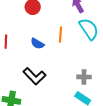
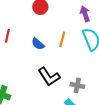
black L-shape: (34, 76) -> (49, 77), moved

